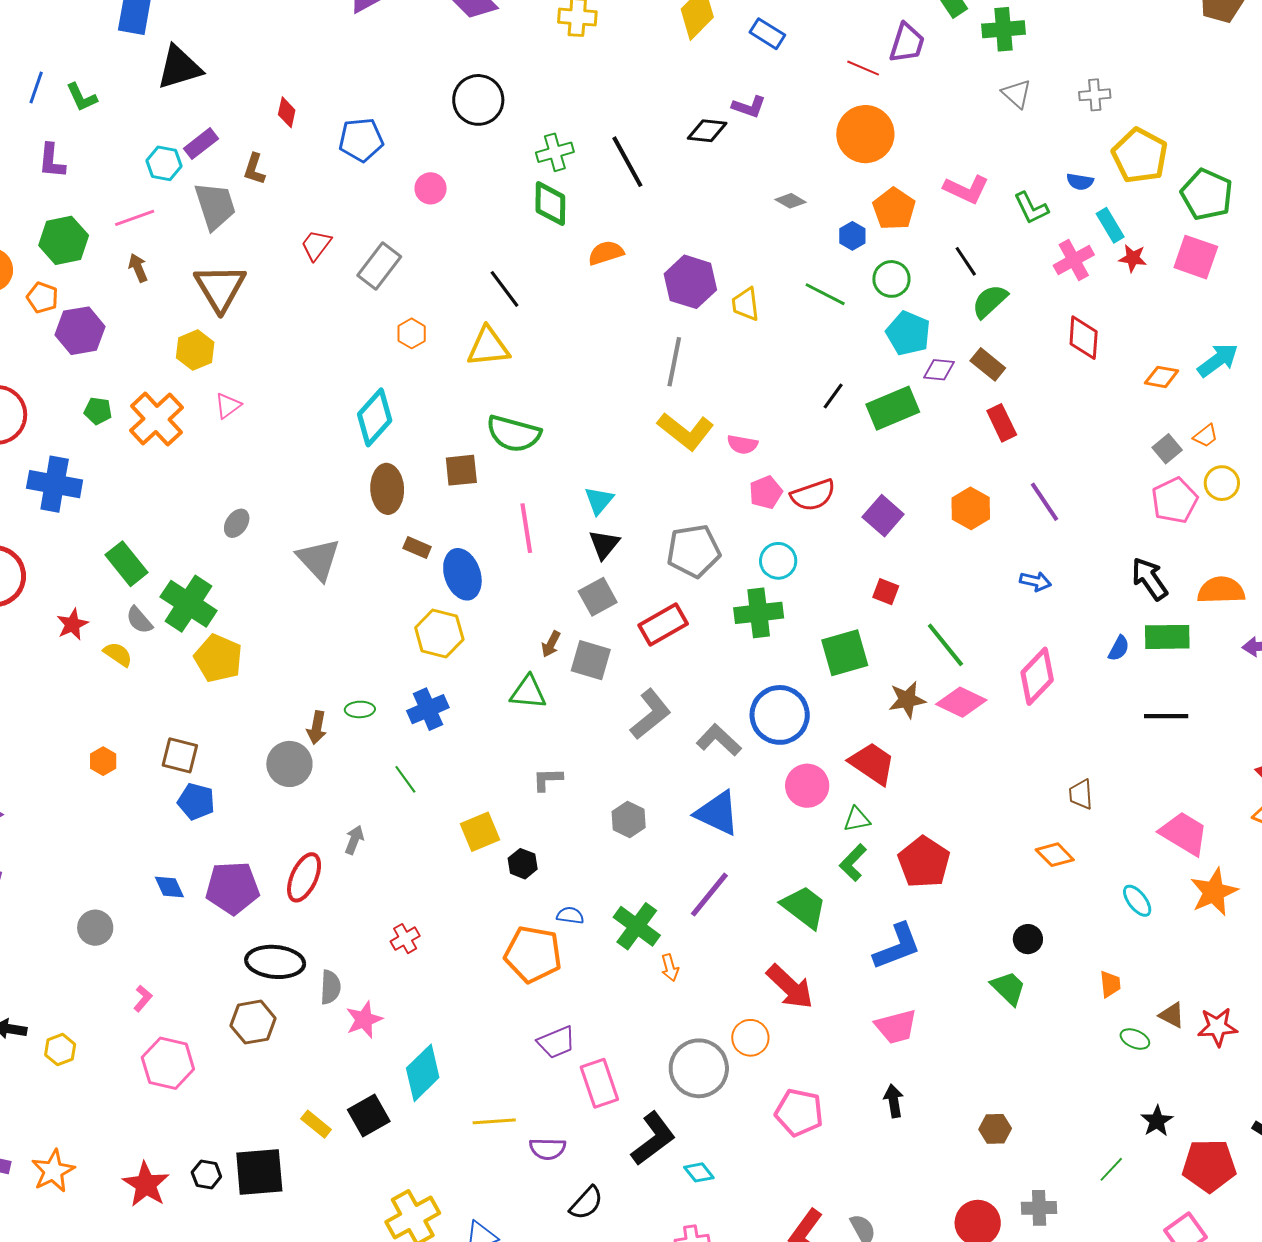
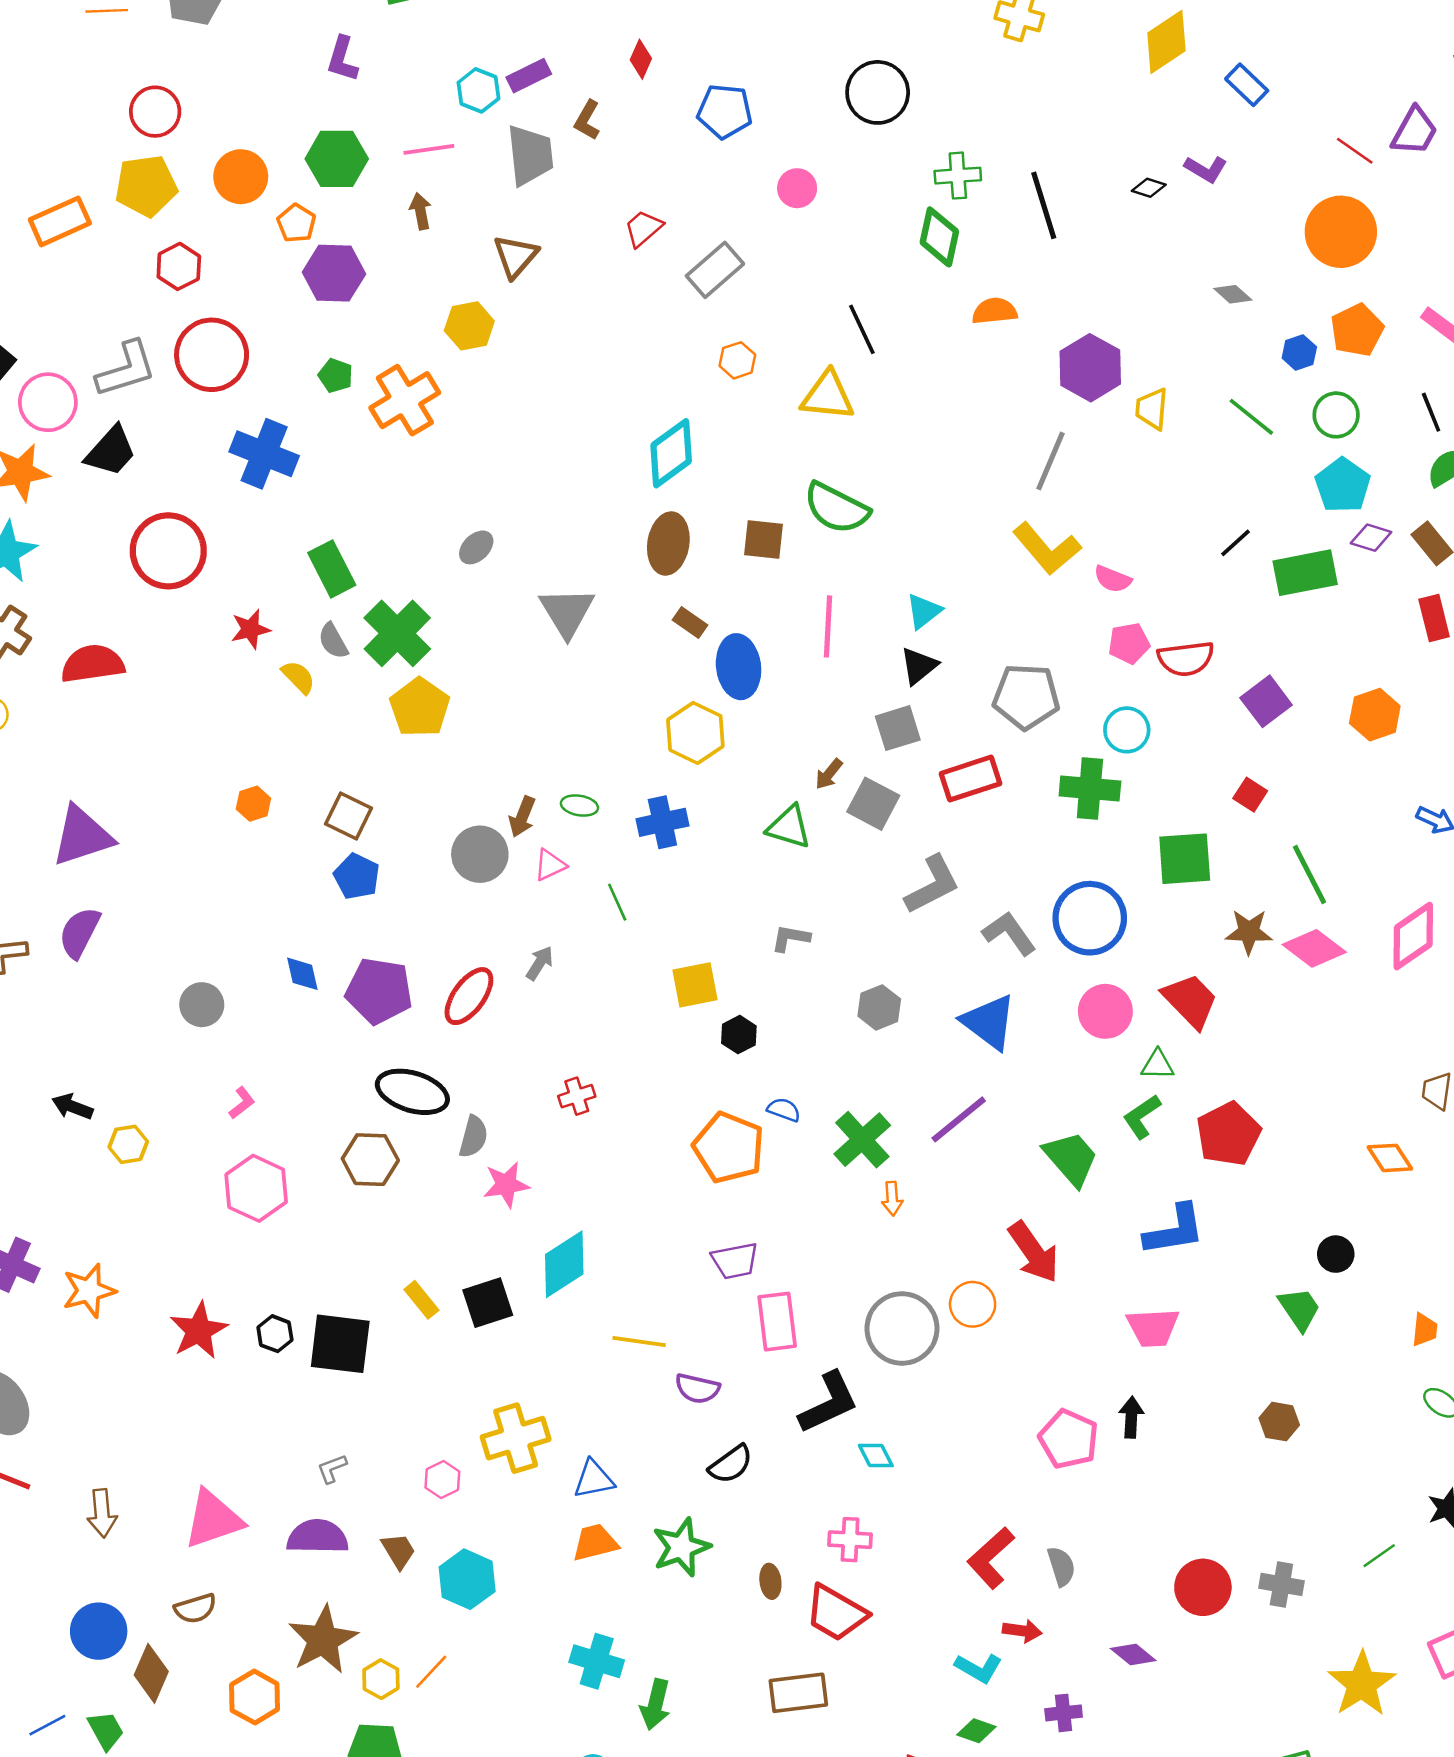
black diamond: (707, 131) -> (1149, 188), size x0.7
brown triangle: (220, 288) -> (516, 256), size x0.7
pink triangle: (228, 406) -> (550, 865), moved
pink pentagon: (799, 1112) -> (1069, 1439), moved
brown hexagon: (995, 1129) -> (1279, 1422), moved

